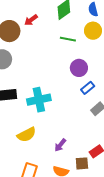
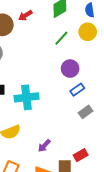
green line: (68, 39) -> (61, 38), turned -63

